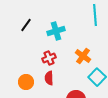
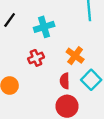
red semicircle: (49, 78) -> (65, 81), moved

